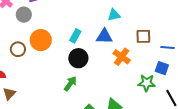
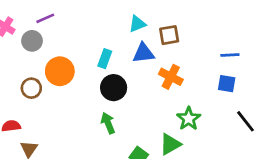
cyan triangle: (114, 15) -> (137, 24), moved
brown square: (143, 36) -> (169, 35), moved
green star: (147, 83) -> (189, 119), moved, turned -30
green arrow: (70, 84) -> (108, 123), turned -49

